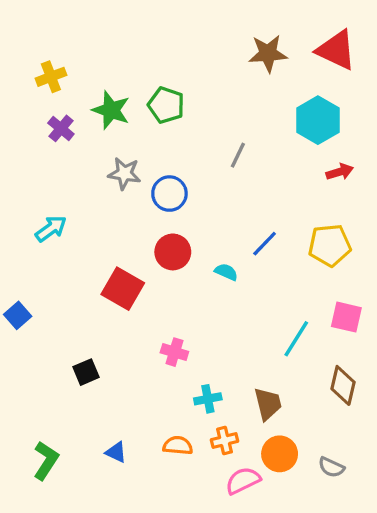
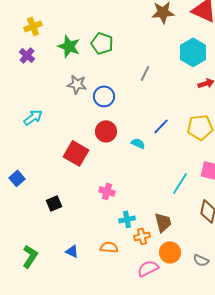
purple cross: (61, 128) -> (27, 55), moved
blue square: (18, 315) -> (17, 178), moved
orange cross: (225, 441) -> (142, 236), moved

